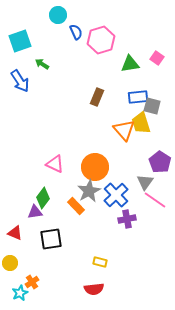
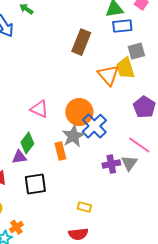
brown rectangle: (97, 97) -> (81, 42), size x1.4
blue rectangle: (138, 97) -> (122, 26), moved
gray square: (152, 106) -> (136, 51), turned -30
gray triangle: (145, 182) -> (129, 163), moved
blue cross: (116, 195) -> (94, 126), moved
orange rectangle: (76, 206) -> (60, 151), turned 30

